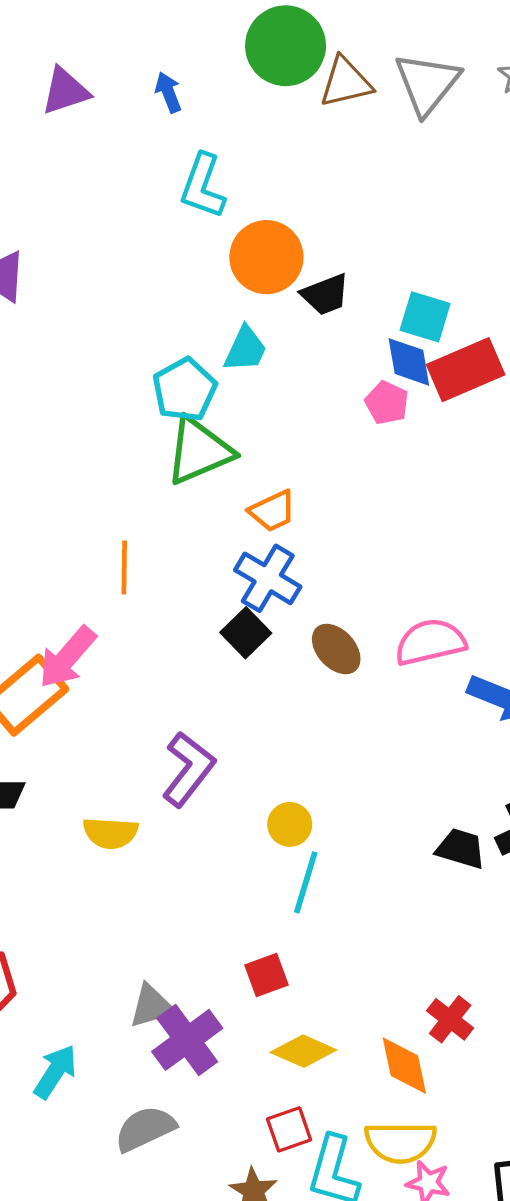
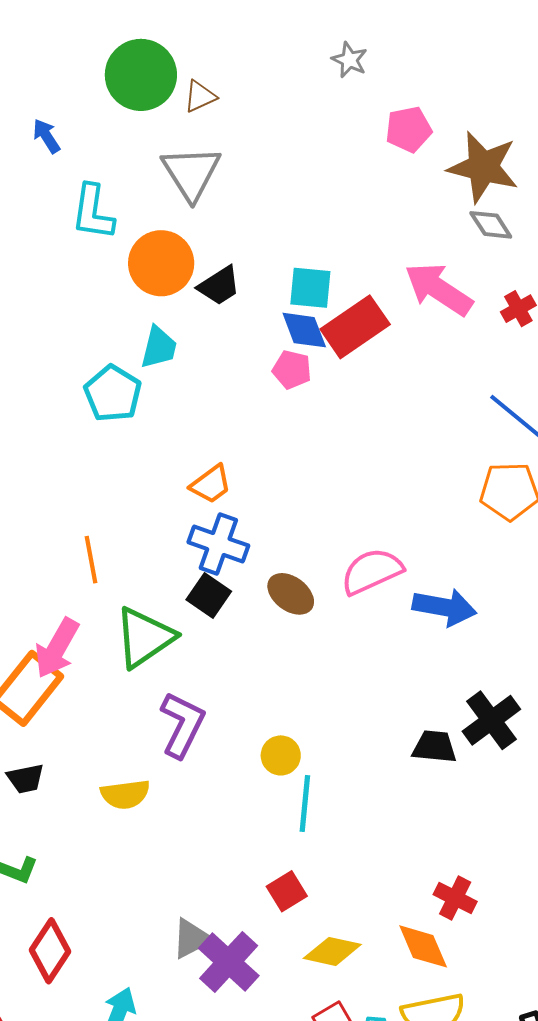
brown triangle: (346, 82) -> (200, 96), size x0.7
gray triangle: (427, 84) -> (191, 173), moved
green triangle: (199, 451) -> (144, 637), moved

